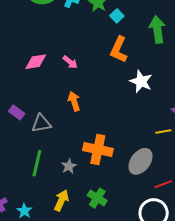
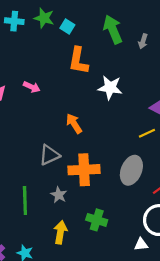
orange arrow: (74, 101) -> (74, 123), moved
gray triangle: (41, 123) -> (49, 155), moved

